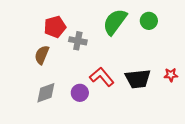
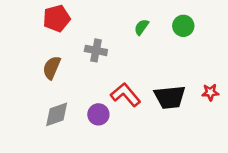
green semicircle: (115, 22) -> (141, 27), size x0.5
red pentagon: (55, 27) -> (57, 18), moved

